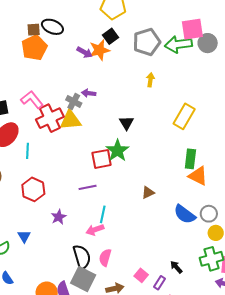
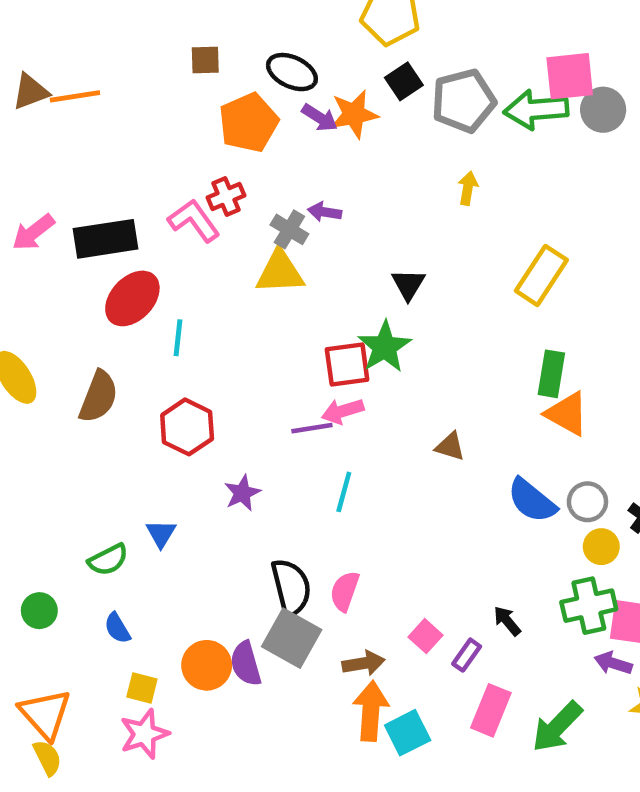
black ellipse: (52, 27) -> (292, 72), moved
black square: (110, 36) -> (404, 81), moved
orange pentagon: (34, 48) -> (249, 123), moved
red cross: (50, 118) -> (226, 197), moved, size x0.6
brown triangle: (148, 192) -> (450, 446), turned 40
pink arrow: (95, 230) -> (343, 411), moved

